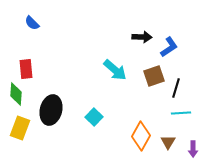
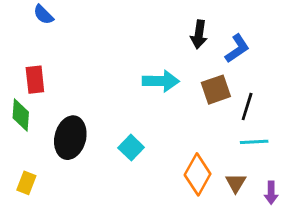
black arrow: (142, 37) -> (199, 34), turned 96
cyan arrow: (115, 70) -> (161, 81), turned -40
yellow rectangle: (20, 128) -> (26, 183), moved, size x0.7

